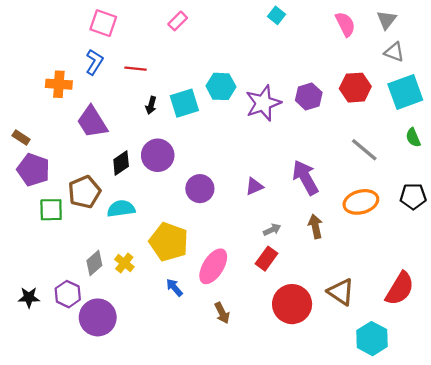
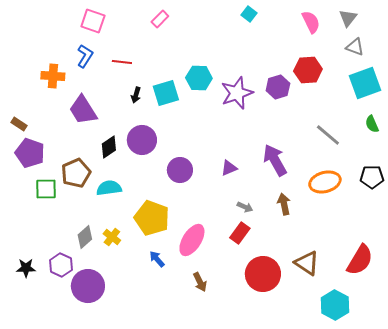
red hexagon: (355, 88) -> (308, 70), moved
gray arrow: (272, 230) -> (245, 207), turned 49

